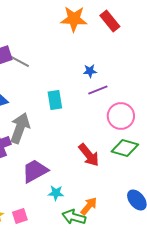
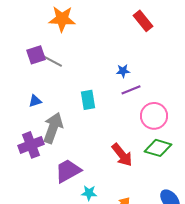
orange star: (74, 19) -> (62, 19), moved

